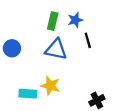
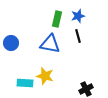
blue star: (75, 20) -> (78, 16), moved
green rectangle: (53, 21) -> (57, 19), moved

